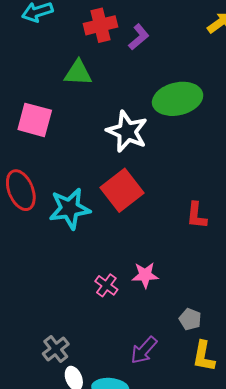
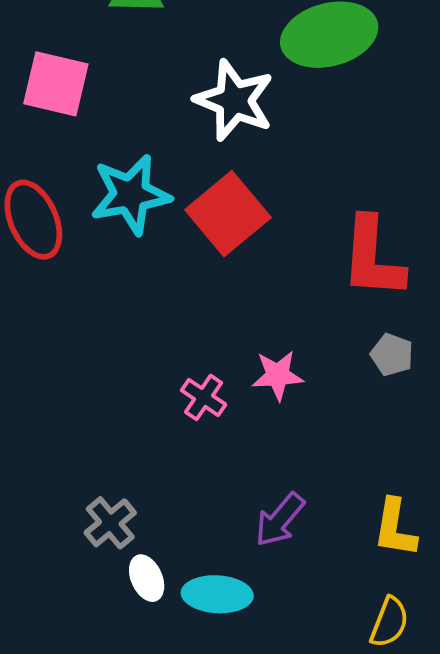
cyan star: (70, 209) -> (131, 194), moved
red L-shape: (196, 215) -> (373, 258), size x1.6
gray pentagon: (190, 319) -> (392, 355), moved

